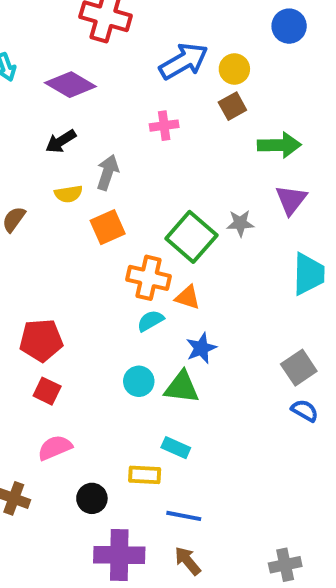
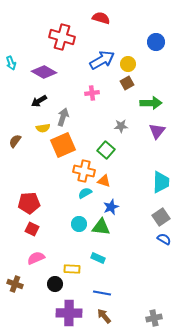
gray star: (240, 223) -> (121, 126), moved
orange square: (108, 227) -> (63, 145), size x1.4
green square: (191, 237) -> (106, 150), size x0.7
cyan trapezoid: (309, 274) -> (161, 182), moved
yellow rectangle: (145, 475) -> (72, 269), moved

